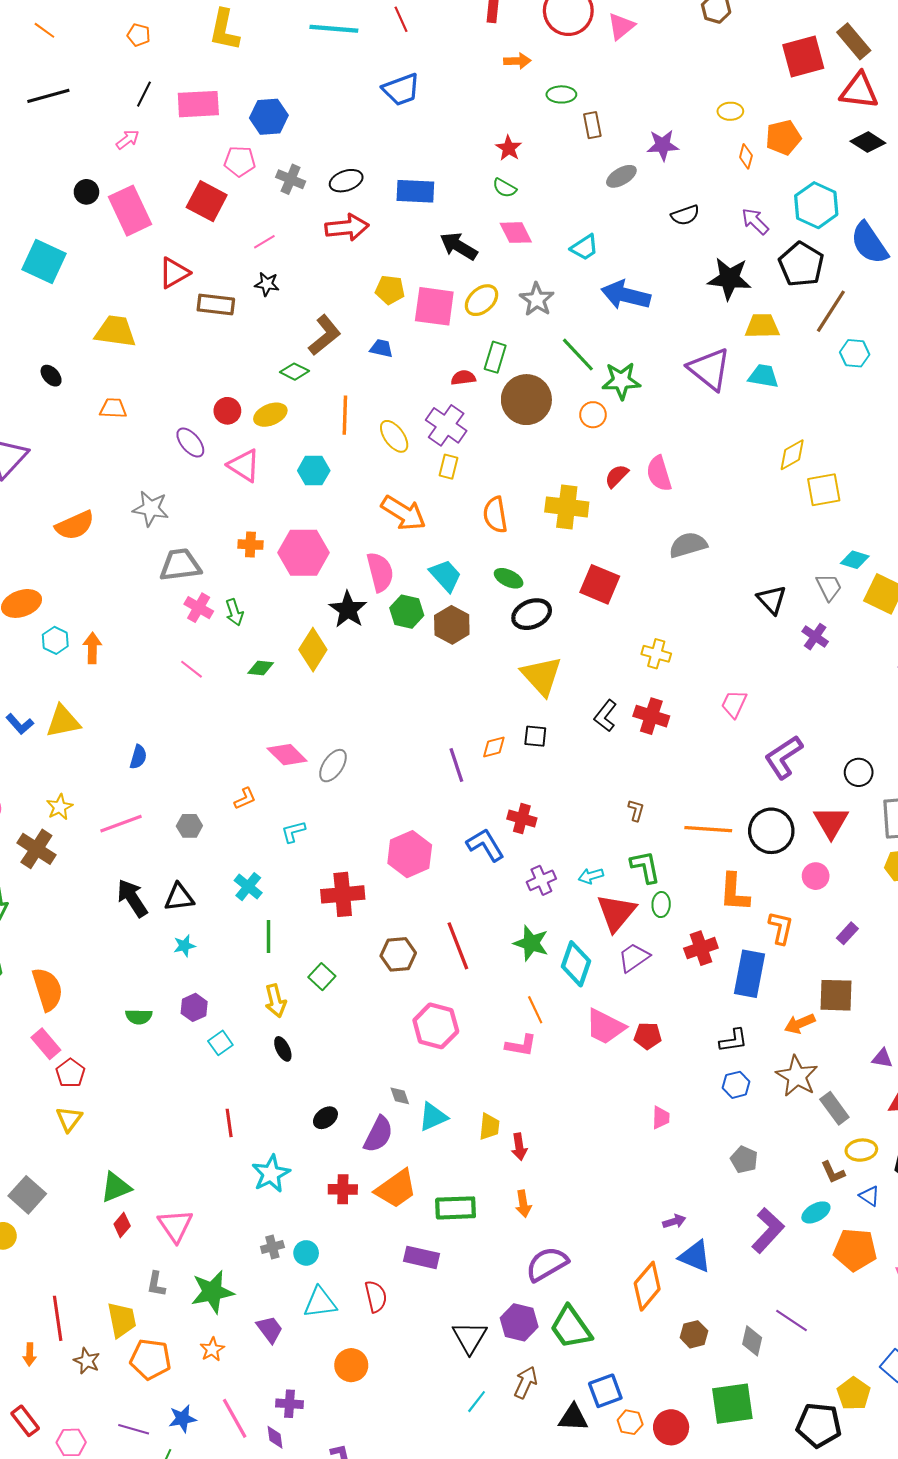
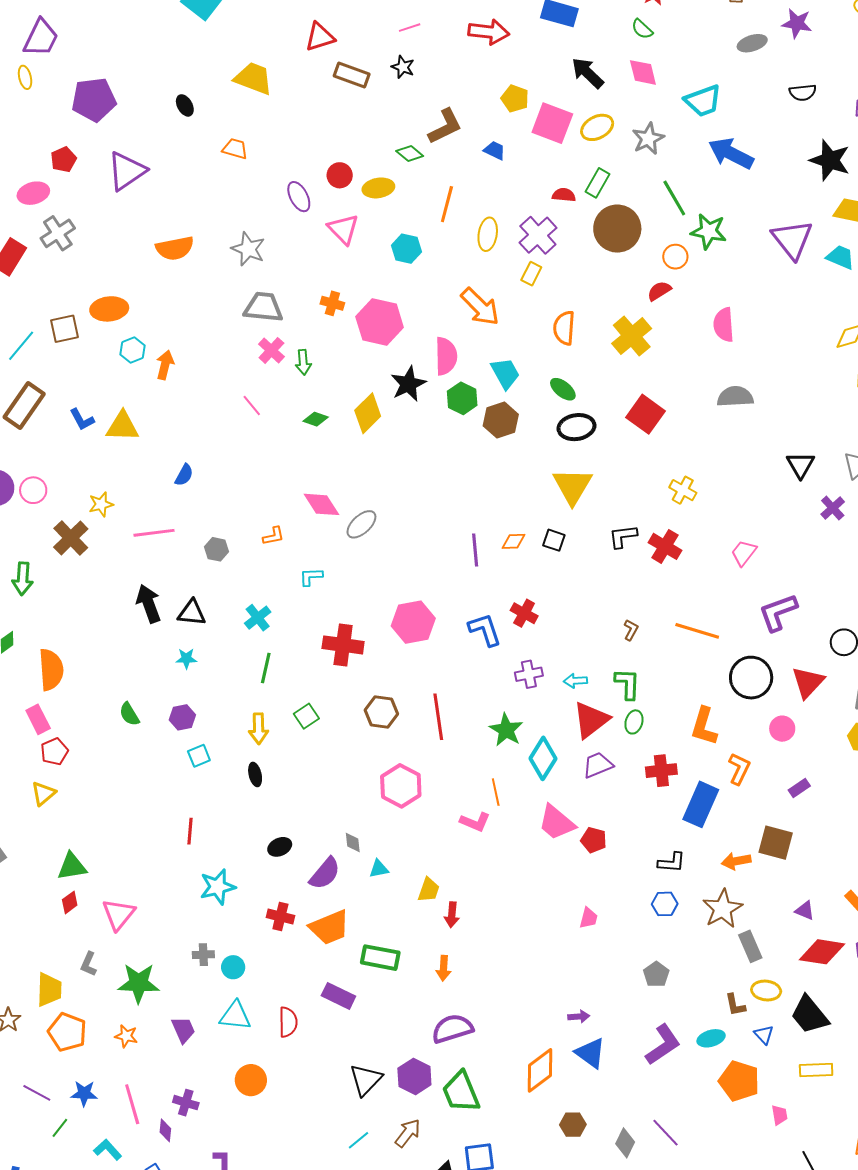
cyan trapezoid: (584, 247) -> (703, 101), size x1.4
yellow ellipse: (394, 436) -> (488, 234), turned 32
red semicircle: (617, 476) -> (659, 291), moved
yellow cross: (567, 507) -> (632, 336), turned 30
black L-shape: (605, 716) -> (623, 536), turned 32
orange line: (708, 829) -> (697, 631), moved
green semicircle: (139, 1017) -> (129, 714), turned 45
cyan triangle: (433, 1117) -> (379, 869), size x0.7
orange star: (212, 1349) -> (126, 1036), turned 30

